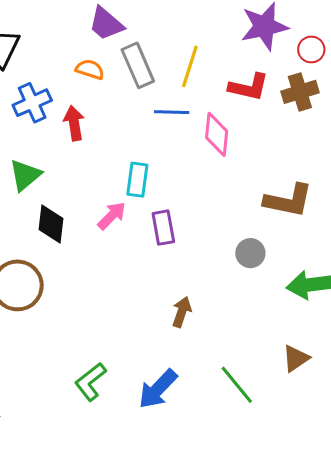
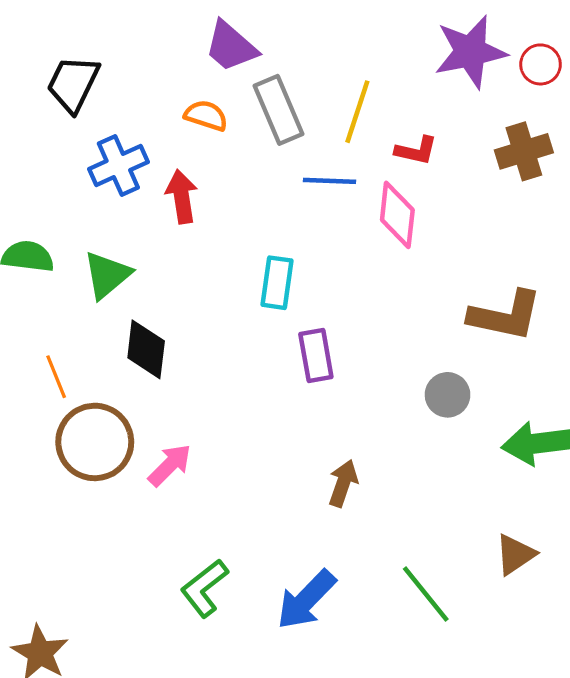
red circle: (311, 49) -> (541, 64), moved
red L-shape: (249, 87) -> (416, 151), moved, size x0.7
pink arrow: (112, 216) -> (170, 465), moved

